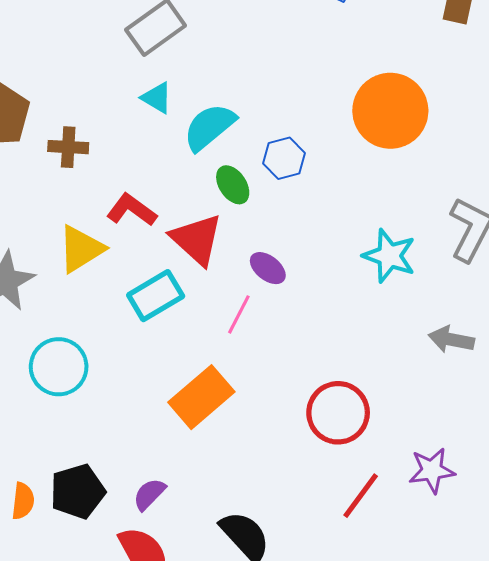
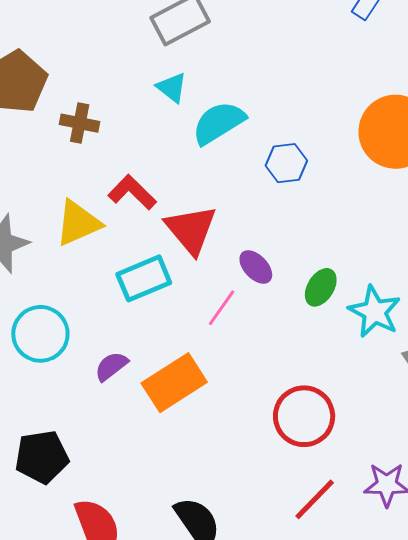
green ellipse: (233, 185) -> (321, 287), moved, turned 57
cyan star: (389, 256) -> (375, 312), moved
purple semicircle: (149, 494) -> (111, 366), moved

